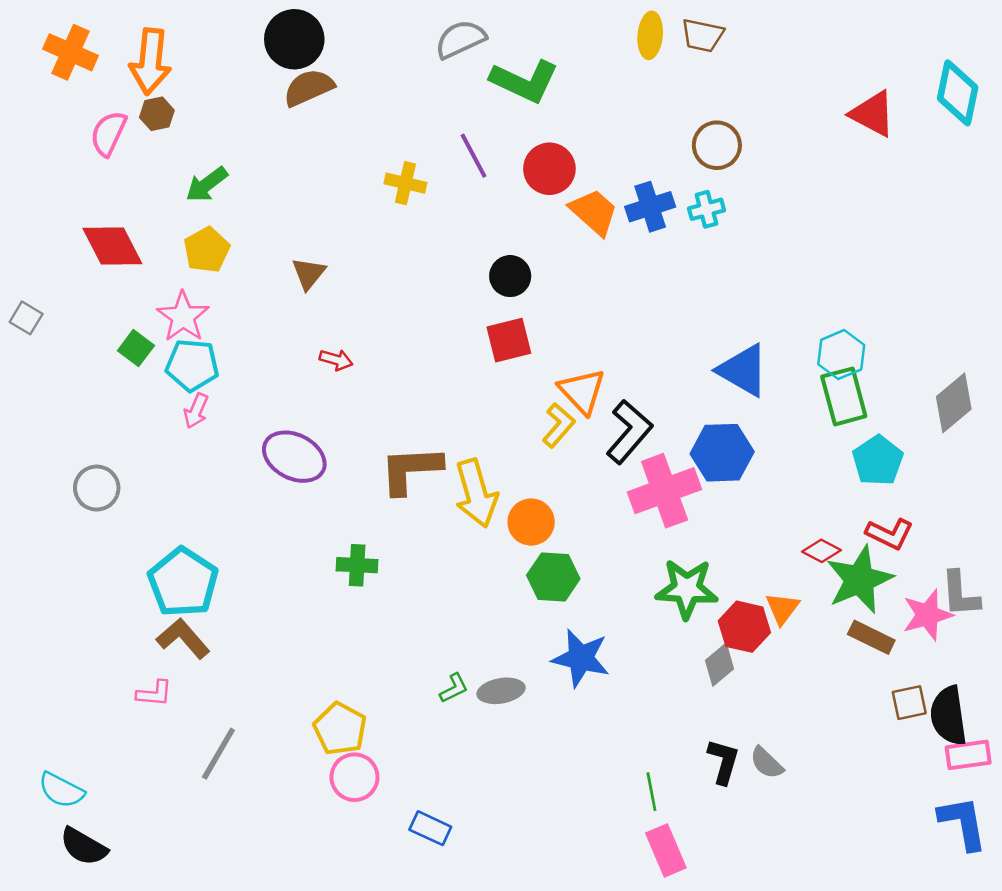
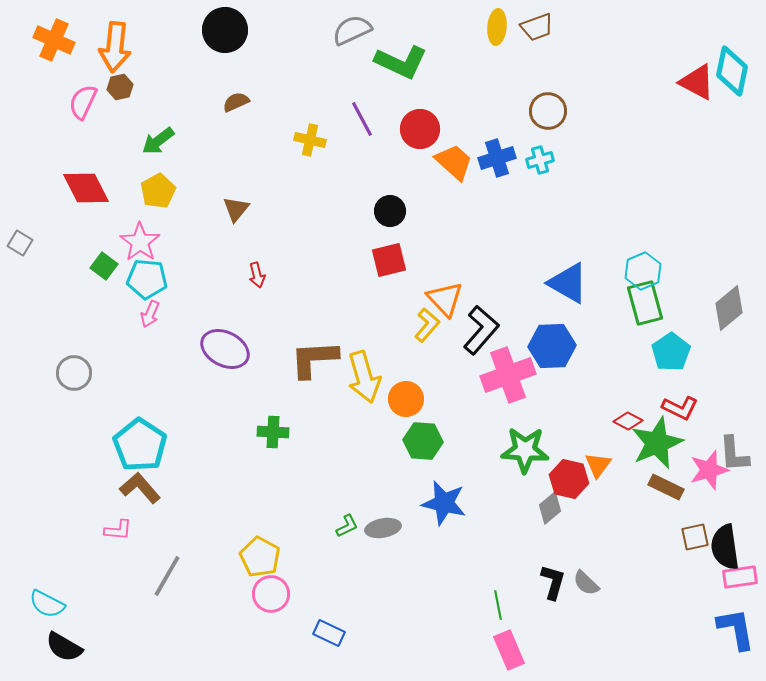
brown trapezoid: (702, 35) -> (537, 27), turned -32
brown semicircle: (309, 88) -> (236, 102), moved, size x0.7
red triangle: (873, 114) -> (697, 82), moved
red arrow: (336, 360) -> (257, 275), turned 60

